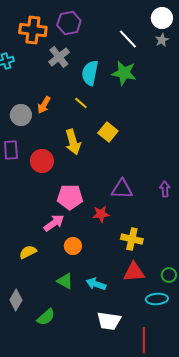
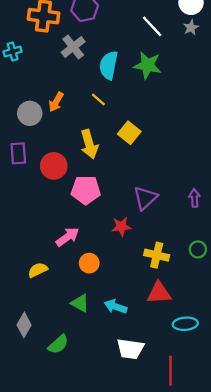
purple triangle: (122, 189) -> (145, 198), turned -45
pink pentagon: (70, 197) -> (86, 190), moved
green circle: (169, 275) -> (198, 249), moved

